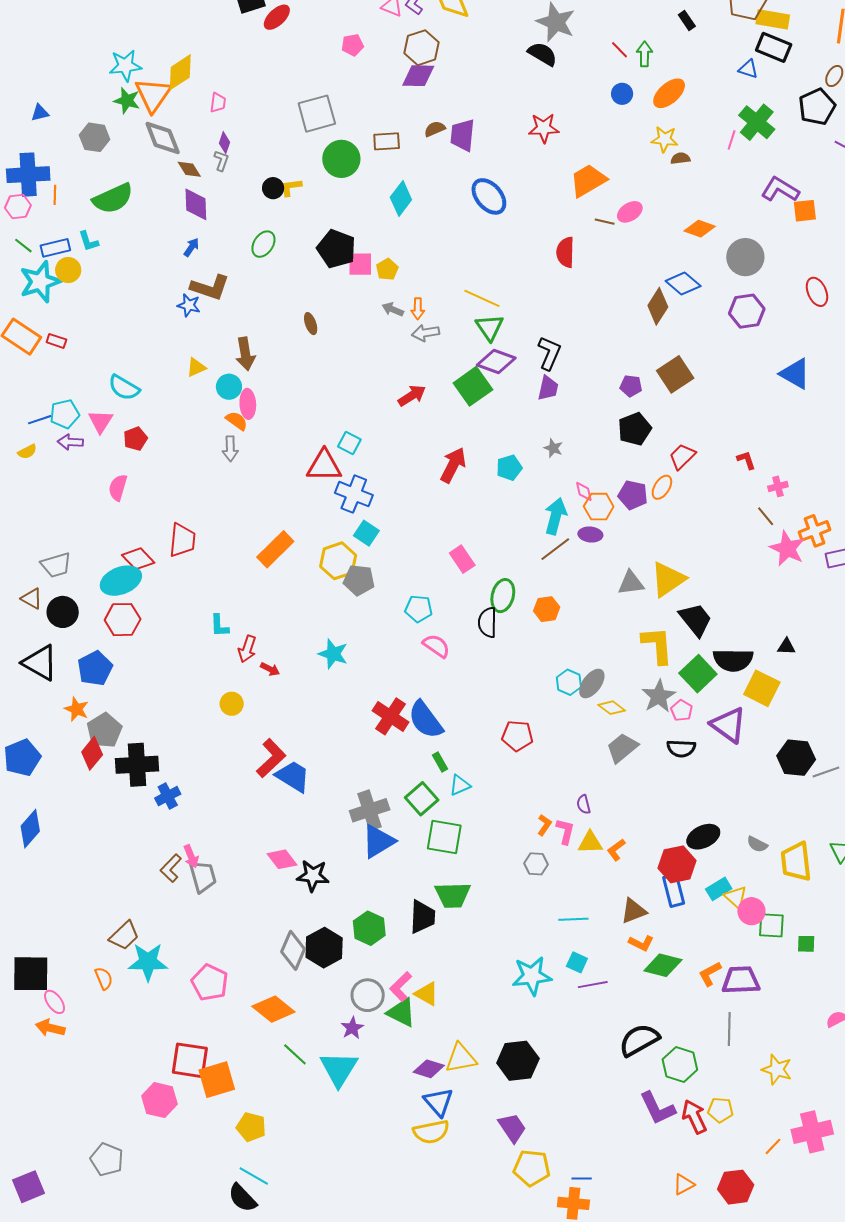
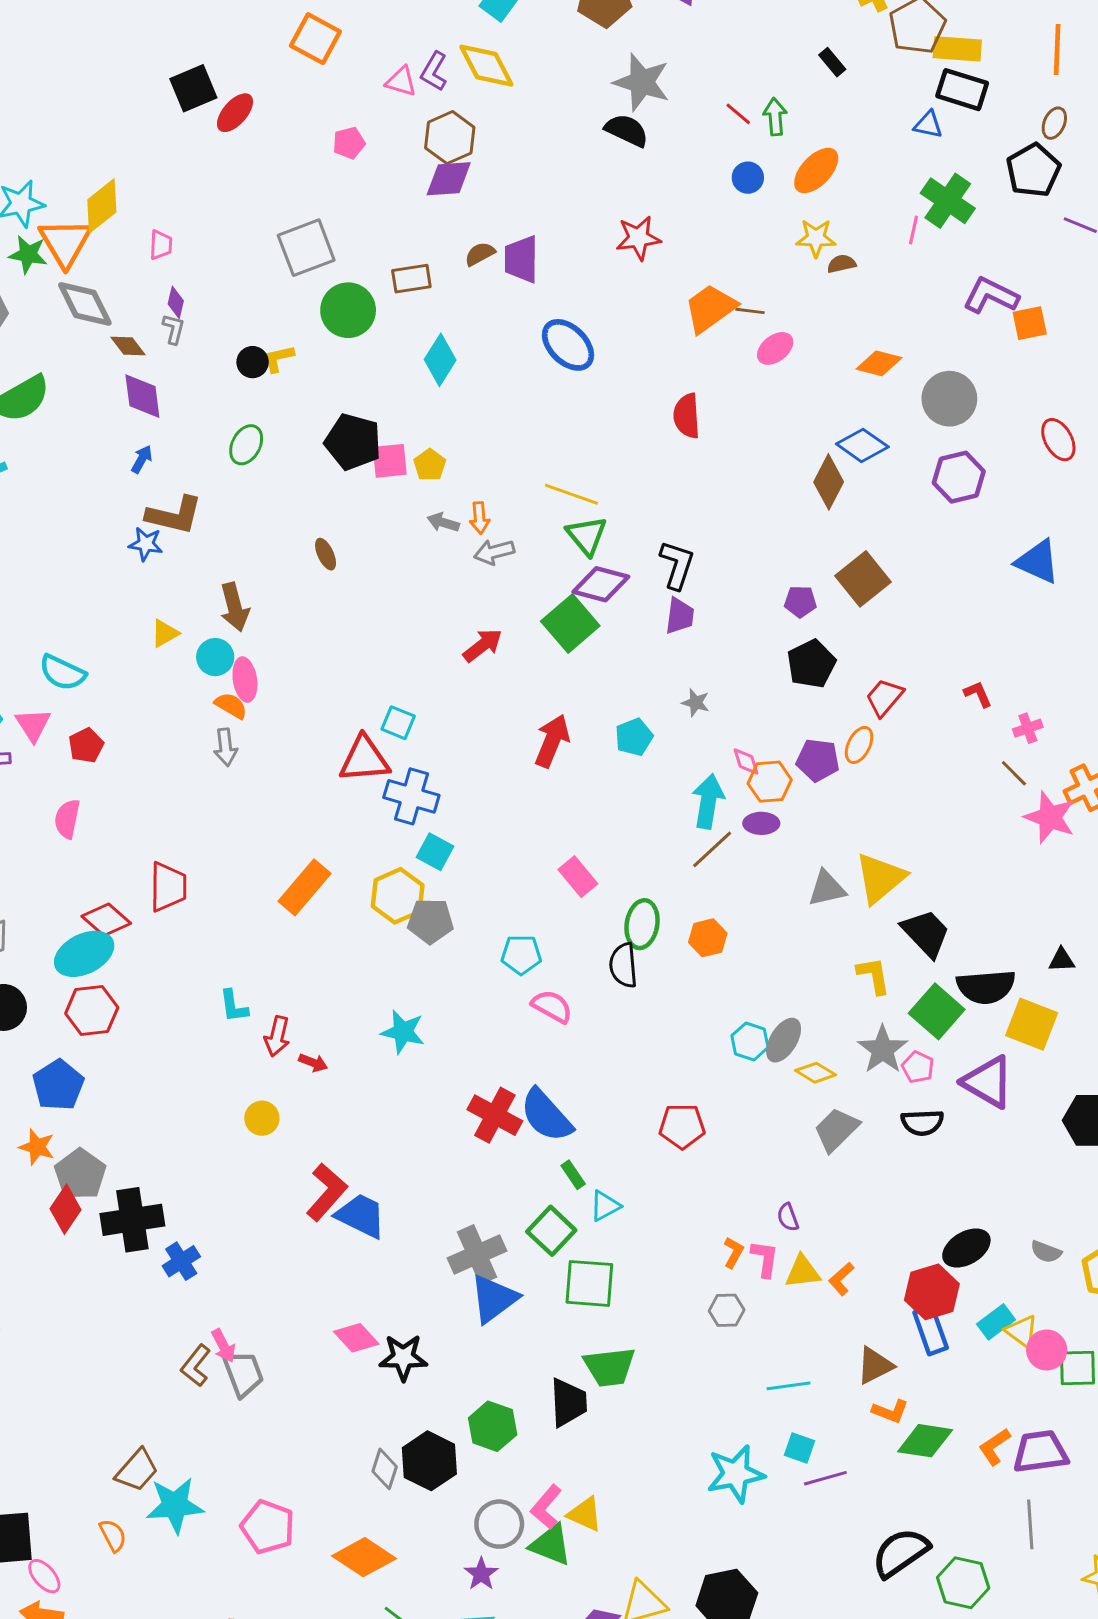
brown line: (605, 222) -> (750, 311), moved
yellow L-shape: (657, 645) -> (874, 975), size x0.7
gray diamond: (293, 950) -> (385, 1469), size x0.7

